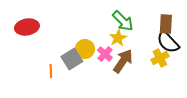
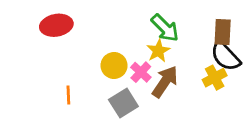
red ellipse: (27, 27) -> (56, 25), moved
gray square: (72, 59) -> (123, 103), moved

